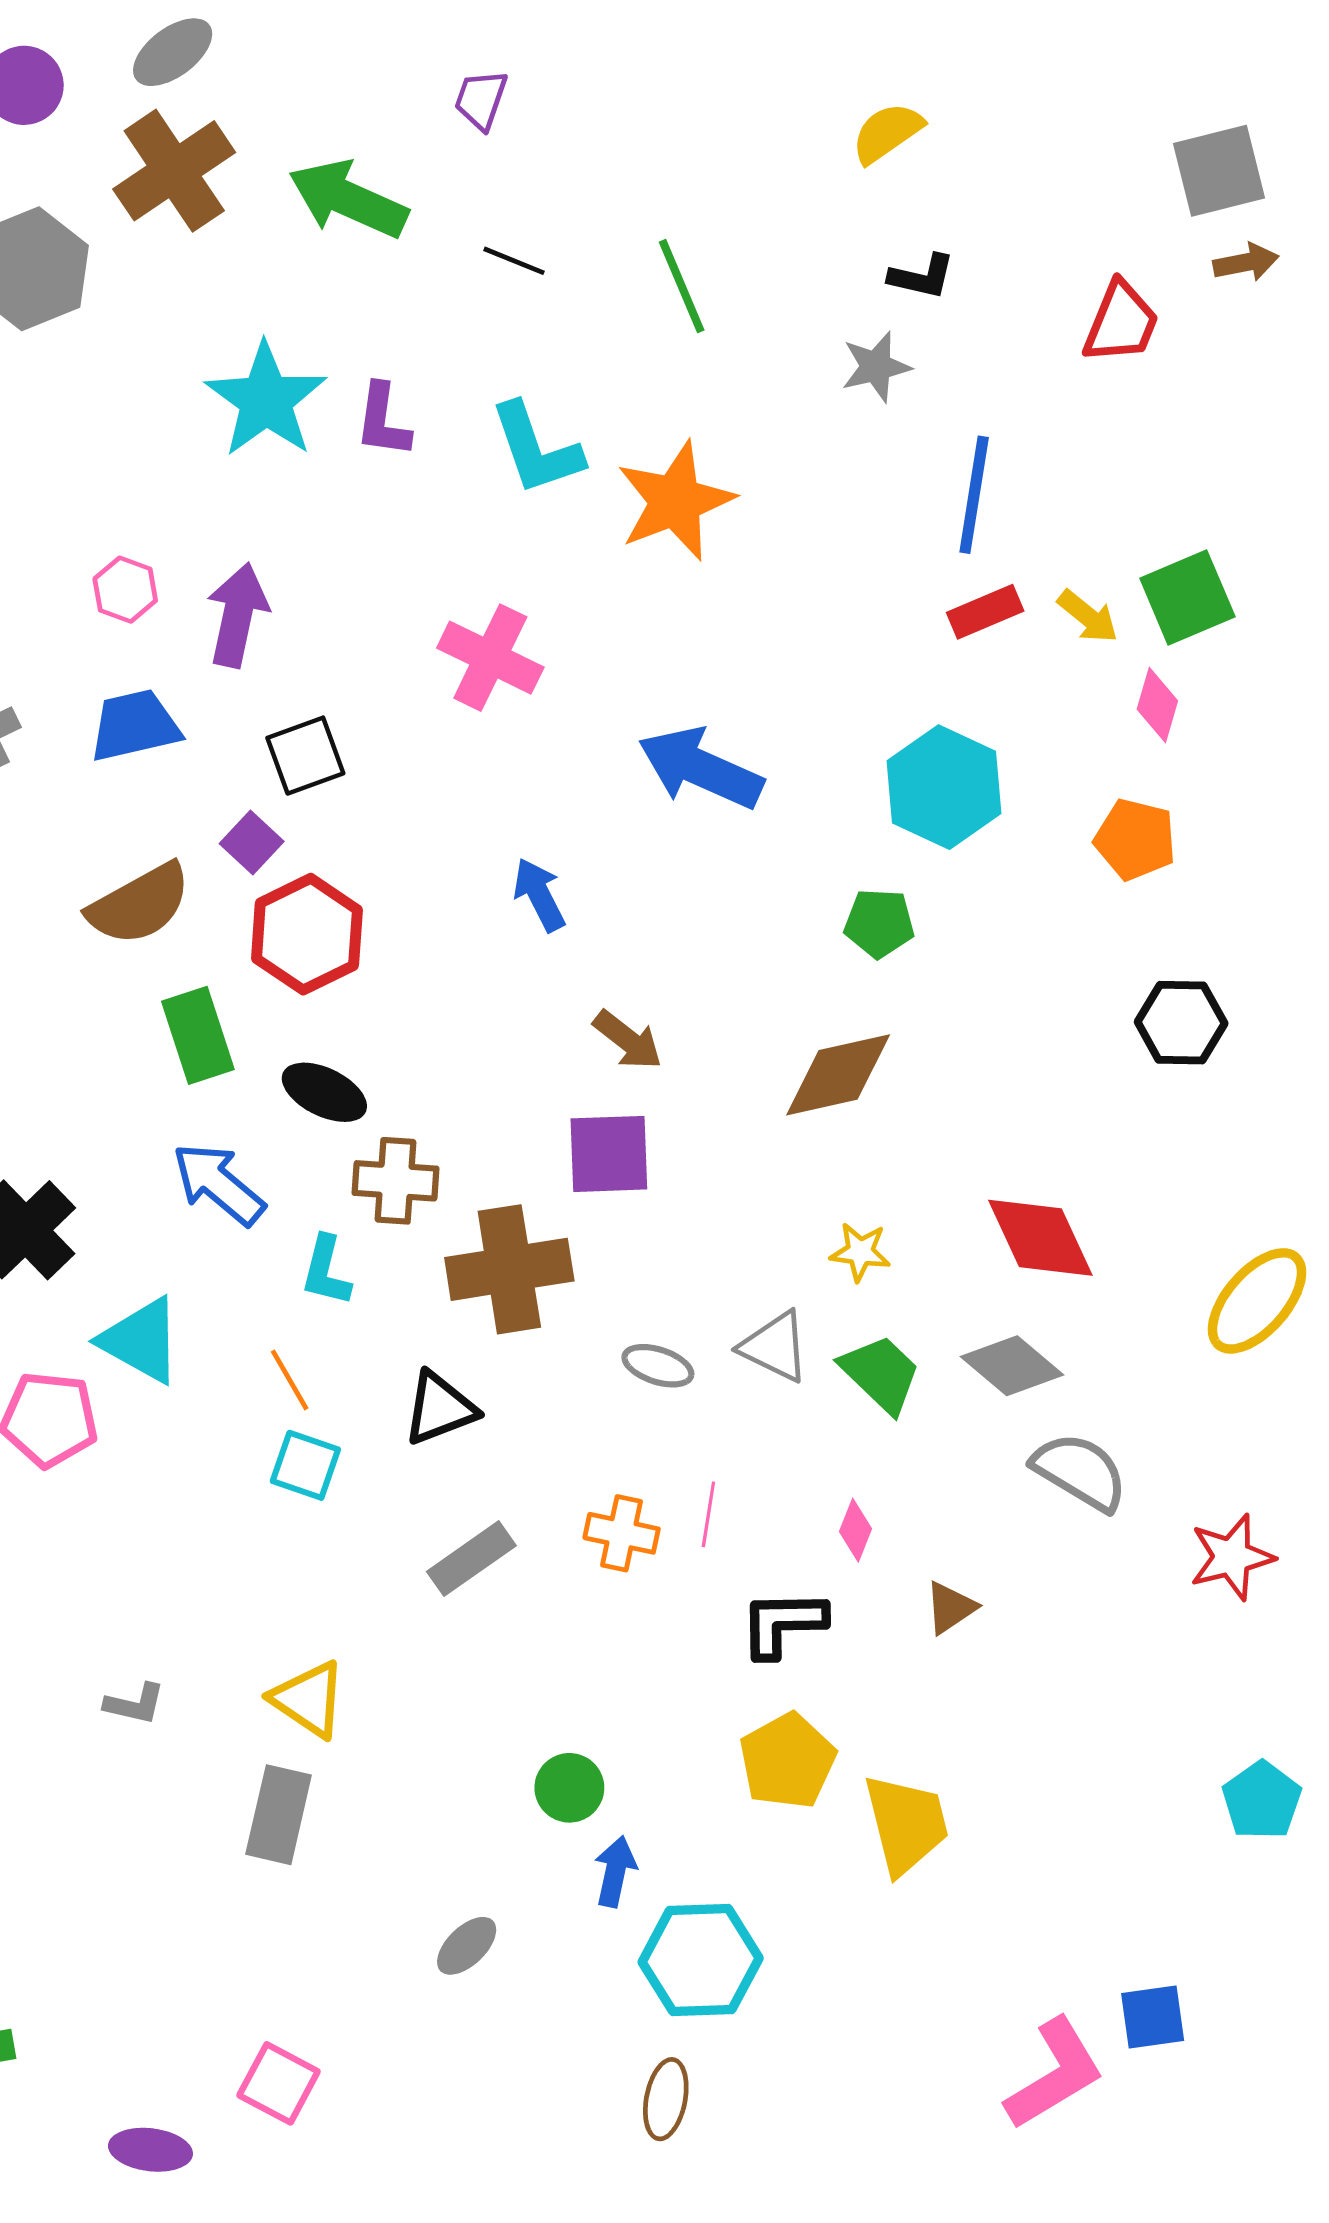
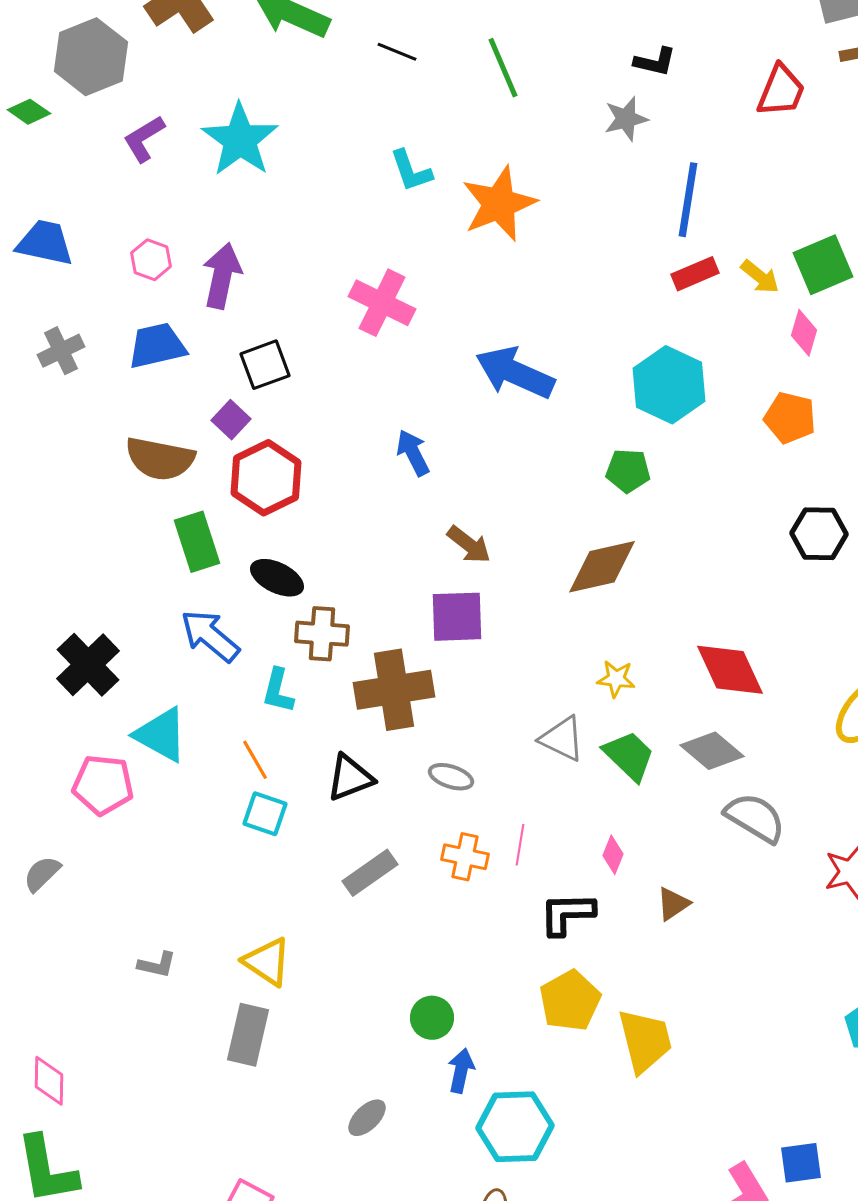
purple L-shape: (383, 420) -> (144, 139), moved, turned 51
cyan L-shape: (536, 449) -> (411, 171), size x0.7
brown semicircle: (139, 904) -> (160, 459), turned 40
gray ellipse: (658, 1366) -> (451, 777), moved

